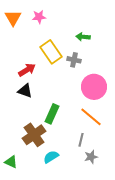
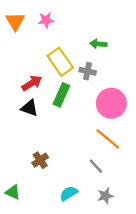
green rectangle: (52, 114) -> (61, 95), moved
brown cross: (34, 135) -> (40, 160), size x0.6
gray line: (81, 140) -> (96, 166), turned -56
cyan semicircle: (51, 157) -> (69, 193), moved
gray star: (91, 157) -> (105, 196), moved

